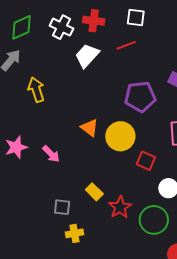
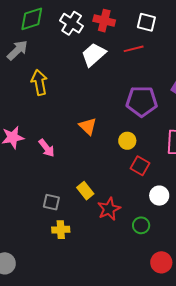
yellow circle: (120, 136) -> (127, 141), moved, size x0.6
green circle: (154, 220) -> (141, 225), size x0.6

